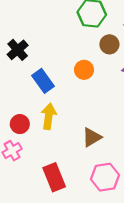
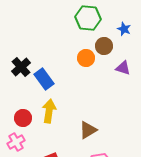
black cross: (18, 50) -> (21, 67), moved
orange circle: (84, 70) -> (86, 58), moved

